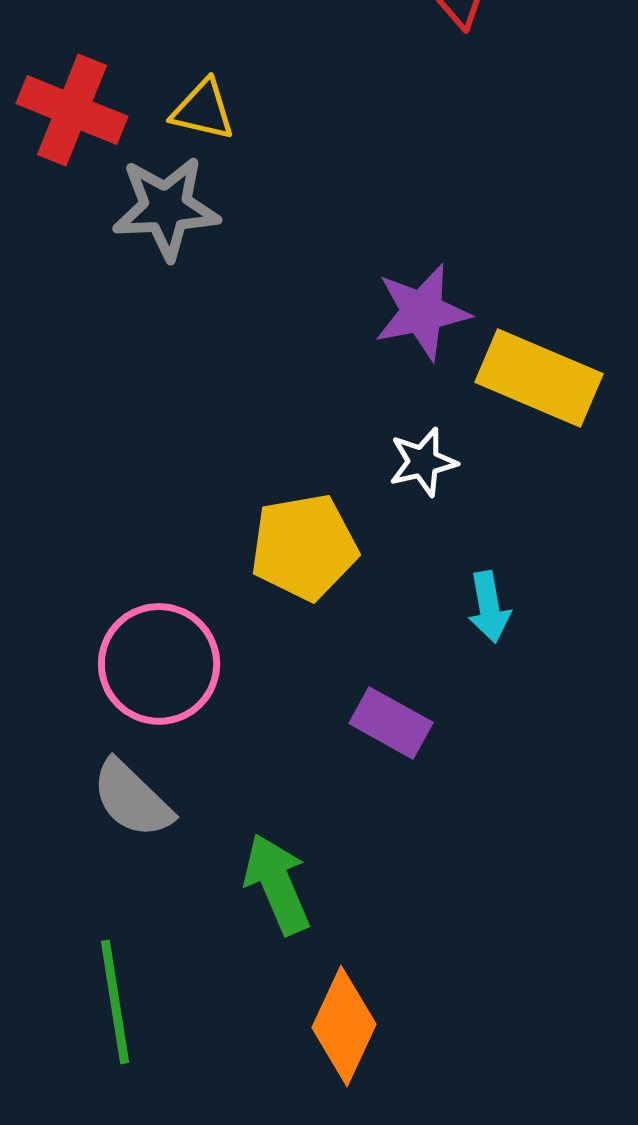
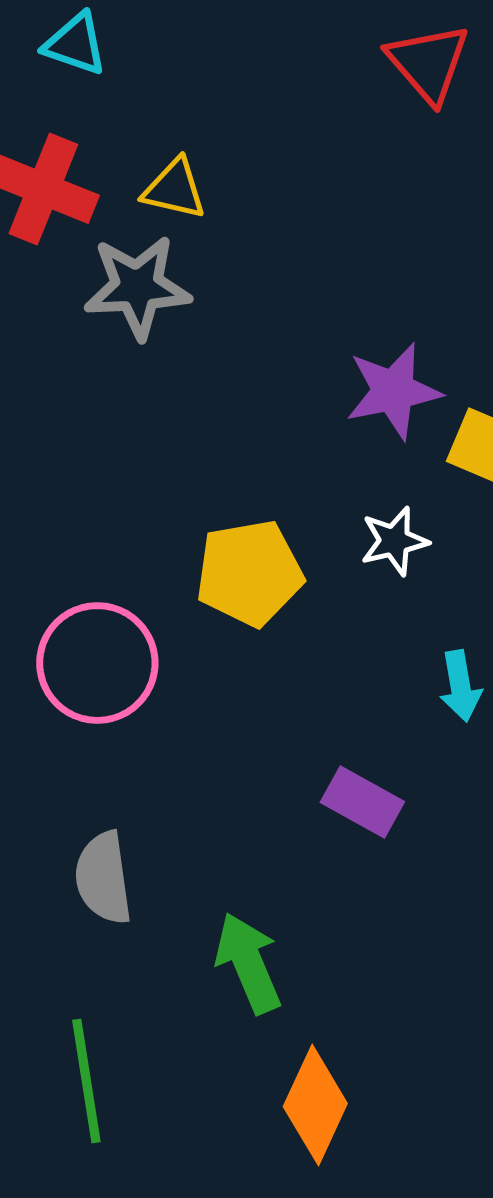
yellow pentagon: (304, 547) -> (249, 573), moved
pink circle: (159, 664) -> (97, 663), moved
gray semicircle: (132, 799) -> (103, 878), turned 38

